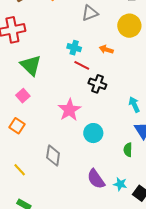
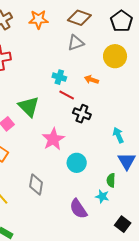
green triangle: (31, 65) -> (29, 107), moved
cyan star: (120, 184) -> (102, 196), moved

